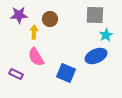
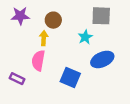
yellow arrow: (34, 32) -> (44, 38), moved
cyan star: (106, 35) -> (85, 37), moved
pink semicircle: (36, 57) -> (38, 61), turned 42

